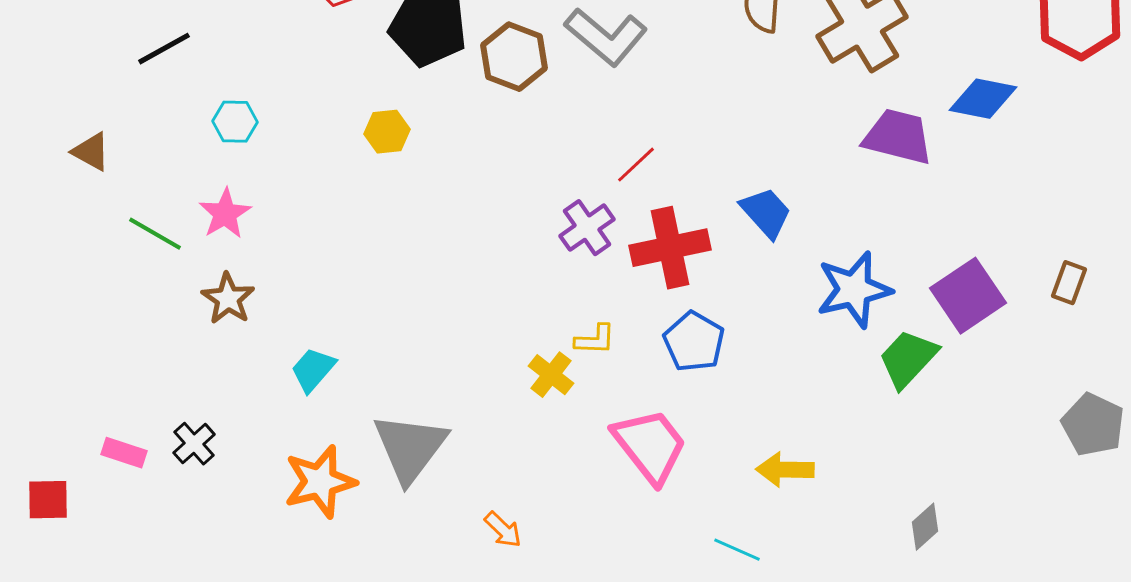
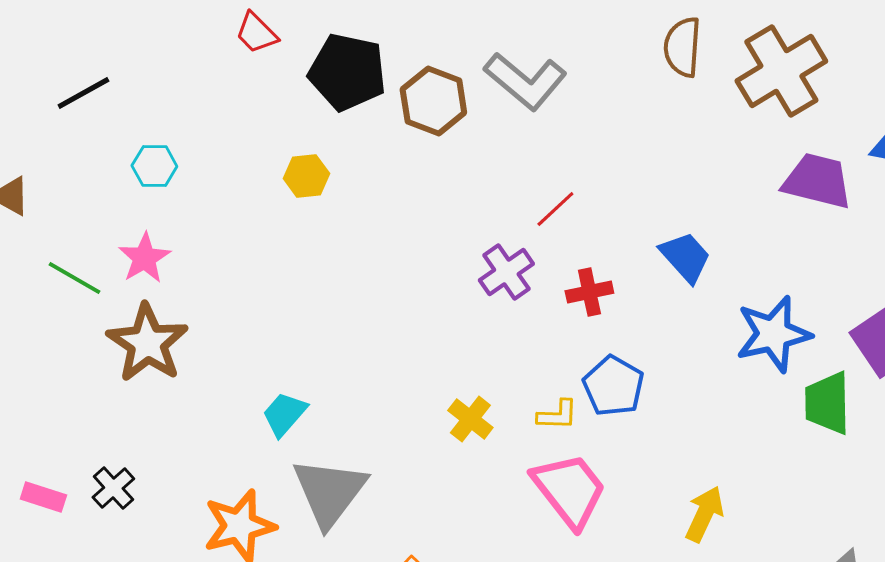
red cross: (670, 248) -> (589, 292), size x0.6
brown star: (228, 299) -> (147, 343), size x1.5
yellow L-shape: (595, 340) -> (557, 415), moved
green trapezoid: (908, 359) -> (827, 403), turned -44
cyan trapezoid: (313, 370) -> (284, 414), moved
yellow arrow: (785, 470) -> (704, 514), turned 114

